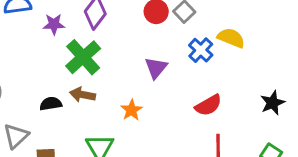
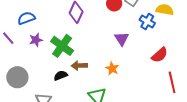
purple star: (54, 24) -> (36, 40), moved
green cross: (83, 57) -> (62, 46), moved

